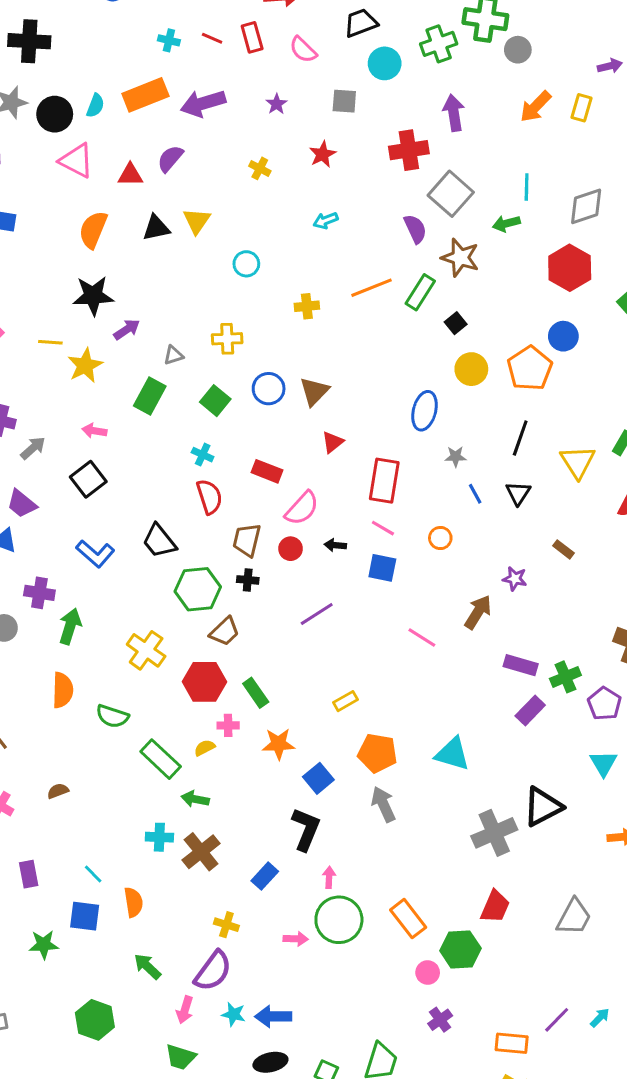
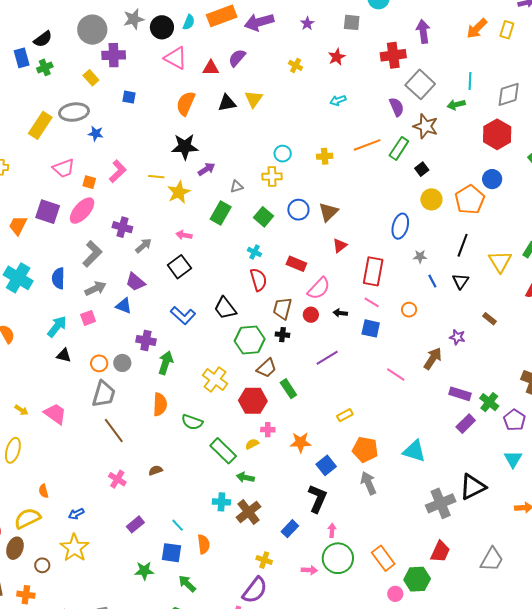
cyan circle: (246, 264) -> (283, 154), moved
green cross: (565, 677) -> (489, 402), turned -30
green rectangle: (256, 693) -> (288, 389), moved
purple rectangle: (29, 874) -> (135, 524), turned 60
green arrow: (147, 966) -> (187, 584), moved

